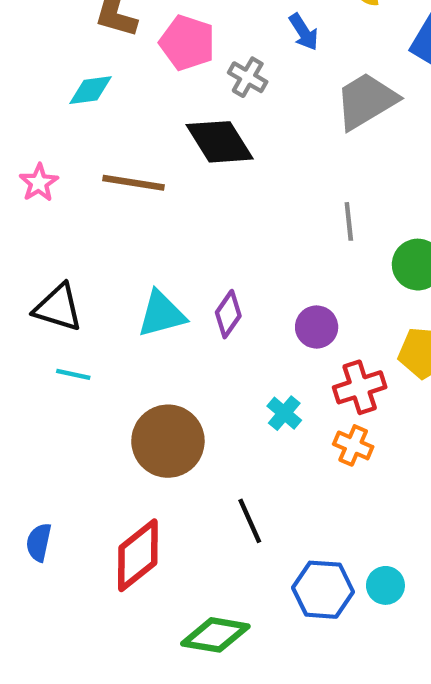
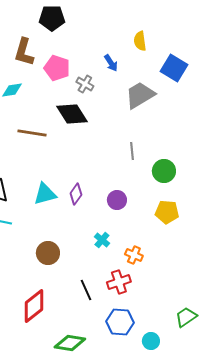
red cross: (360, 387) -> (119, 282), moved
brown circle: (168, 441) -> (48, 253), size x0.7
cyan circle: (385, 585) -> (151, 341), moved

